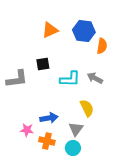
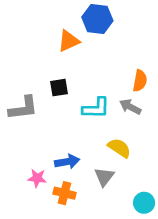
blue hexagon: (84, 31) -> (97, 19), moved
orange semicircle: (102, 46) -> (140, 81), moved
yellow semicircle: (87, 108) -> (119, 148), turned -30
cyan circle: (73, 148) -> (144, 203), moved

